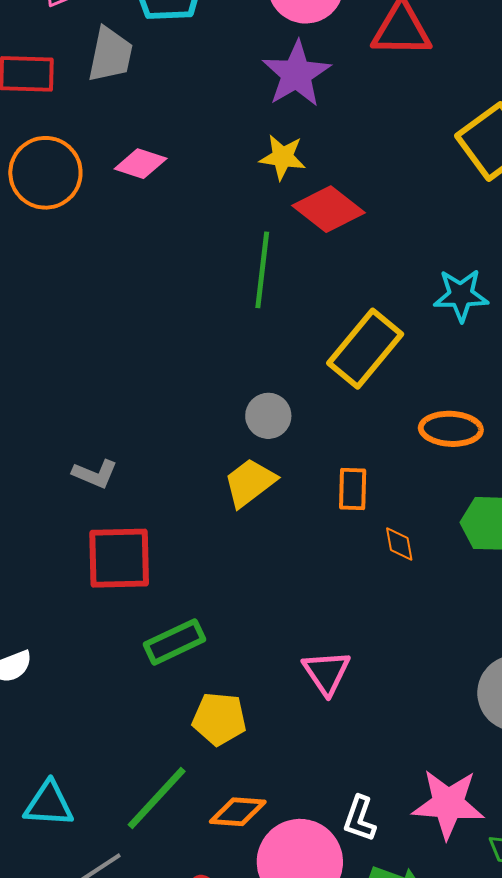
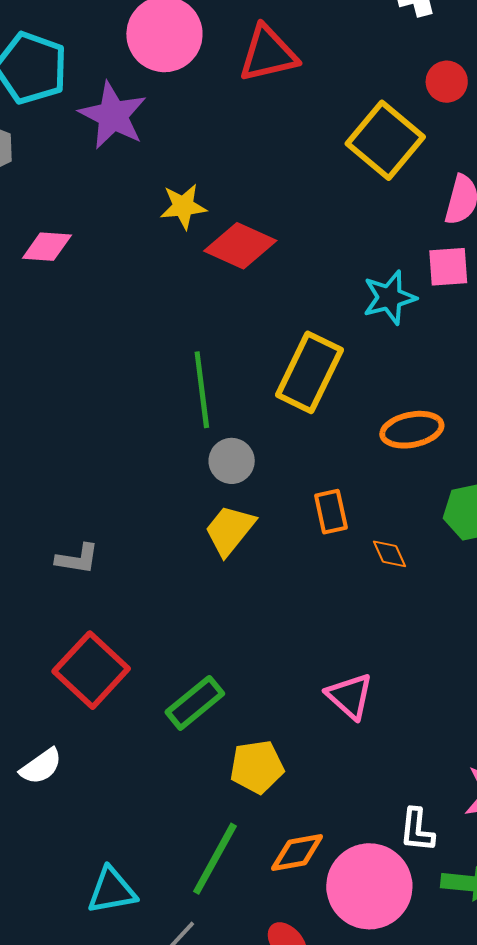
purple star: (296, 74) -> (113, 115), moved
green line: (262, 270) -> (202, 390), moved
red square: (119, 558) -> (91, 670), moved, turned -32

